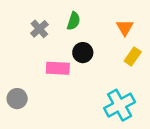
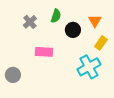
black circle: (83, 53) -> (73, 30), moved
cyan cross: (120, 105) -> (89, 67), moved

